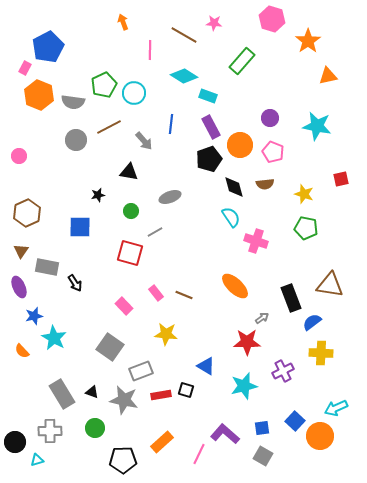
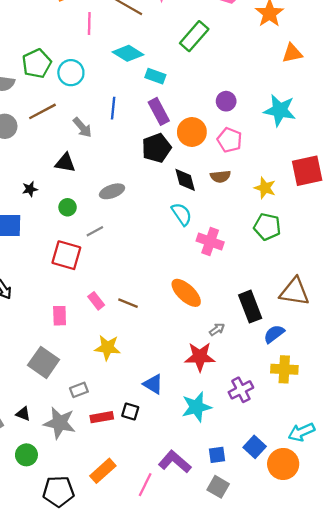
red square: (341, 179) -> (307, 171), size x1.8
pink rectangle: (124, 306) -> (60, 316), turned 42
gray rectangle: (141, 371) -> (79, 390), size x0.7

